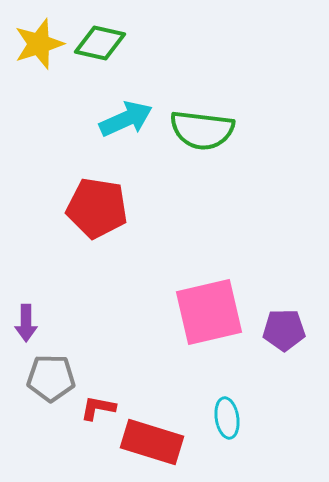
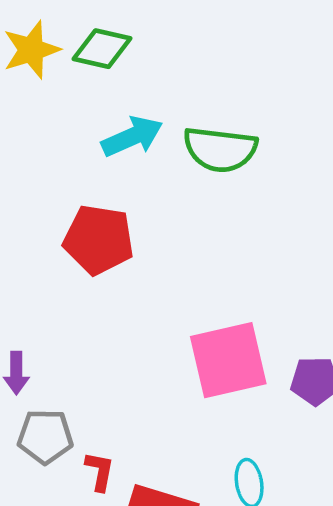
red L-shape: (98, 408) -> (100, 471), turned 90

